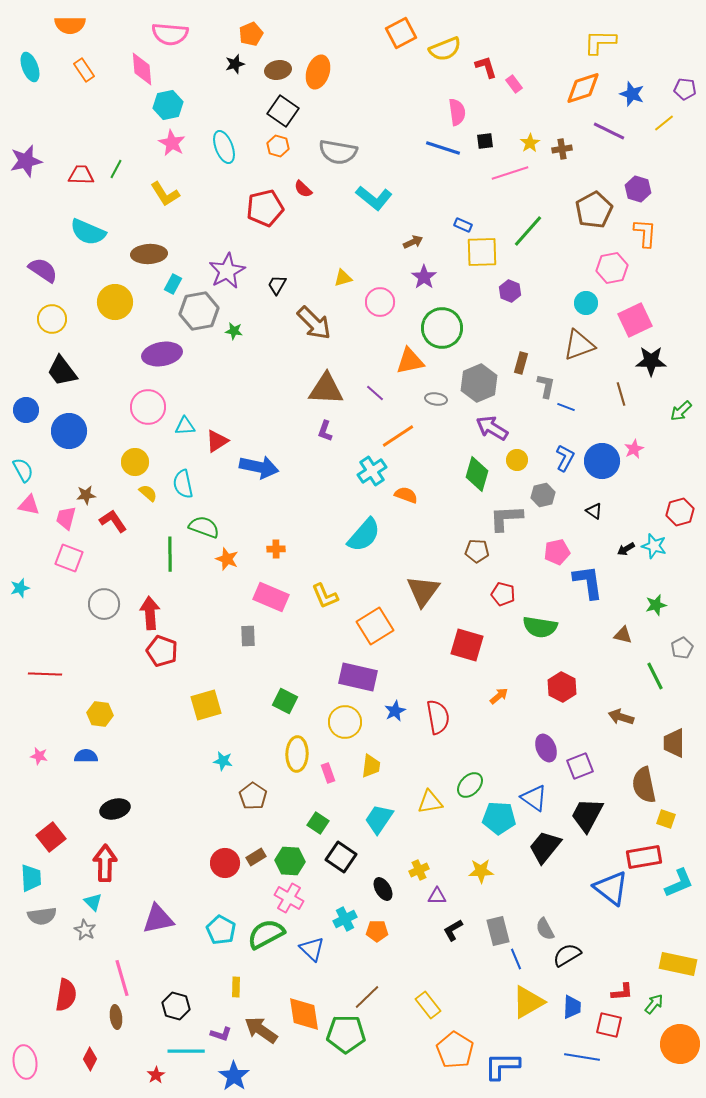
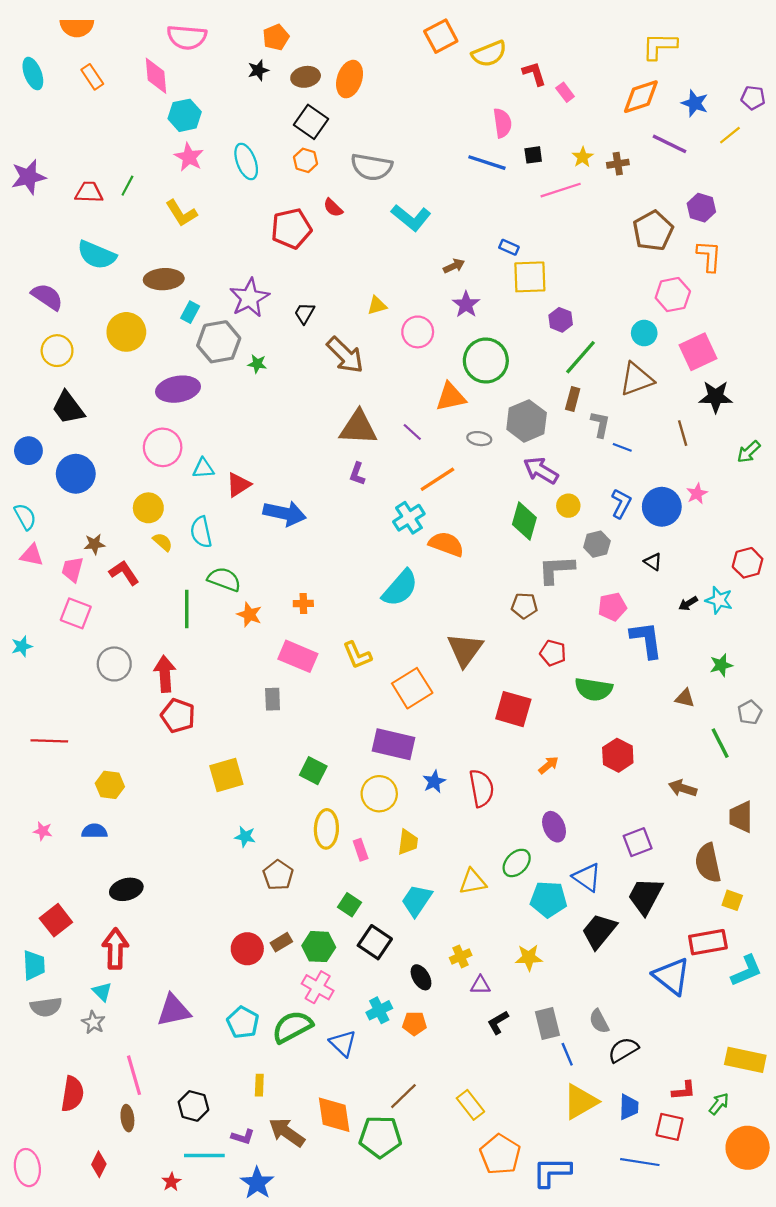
green line: (528, 231) -> (580, 357), moved
orange semicircle: (406, 495) -> (446, 544), size x1.4
purple ellipse: (546, 748) -> (554, 827), moved

